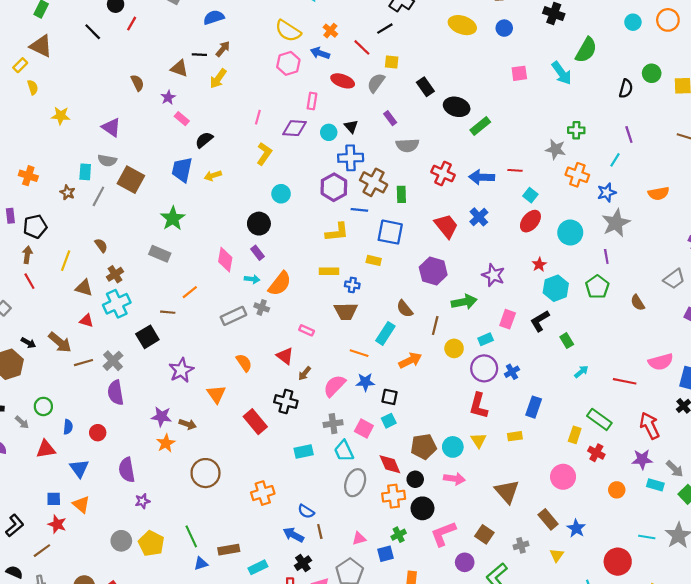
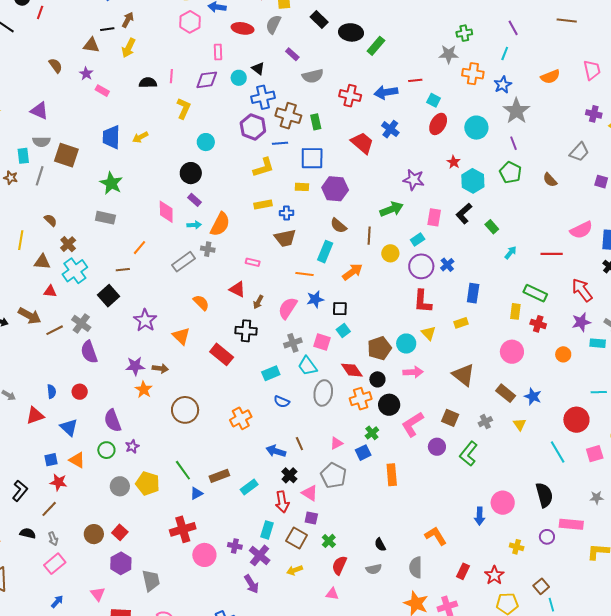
black semicircle: (204, 140) -> (148, 83), moved, turned 48
purple hexagon: (433, 271) -> (335, 189), moved
green circle: (43, 406) -> (106, 450), moved
blue semicircle: (306, 511) -> (282, 402), moved

